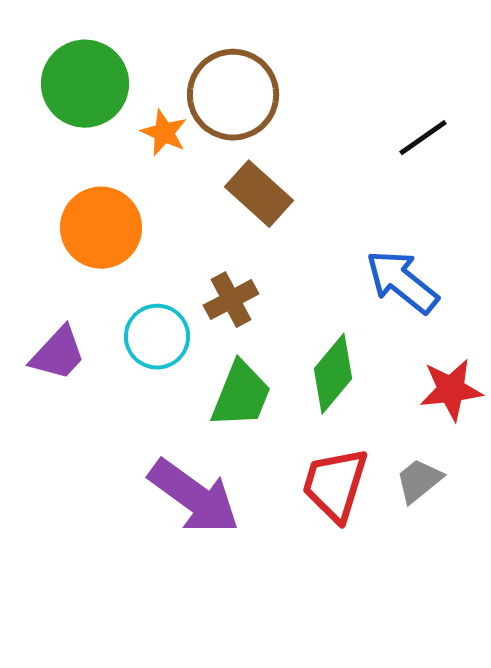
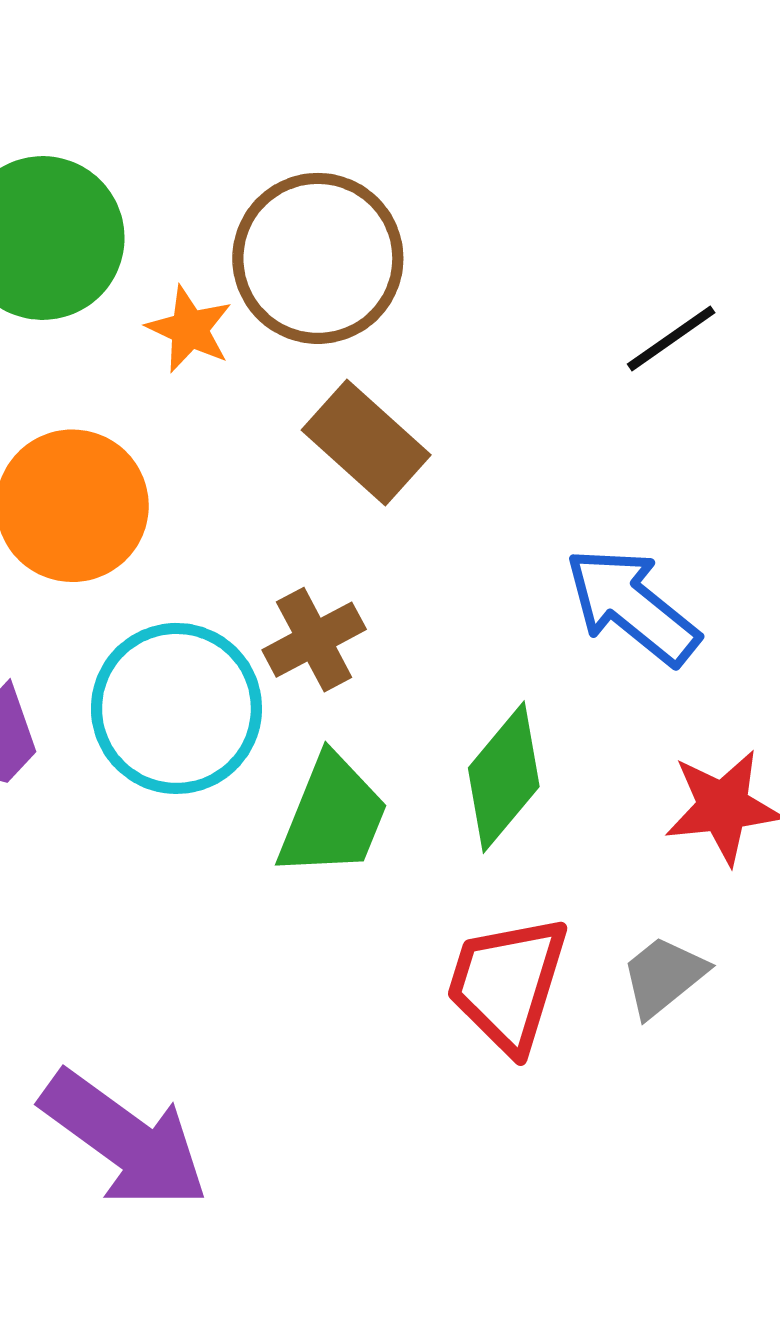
cyan circle: (157, 337) -> (176, 708), size x1.4
purple arrow: (194, 497) -> (124, 1140), moved

